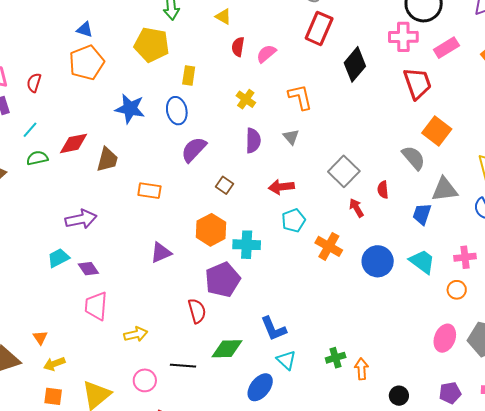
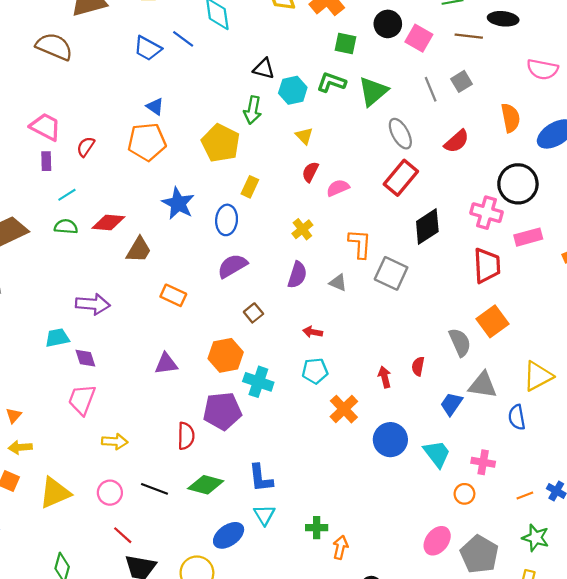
gray triangle: (291, 137) -> (338, 283), turned -42
gray square: (344, 171) -> (391, 273), moved, turned -36
red arrow: (281, 187) -> (313, 332), size x0.7

